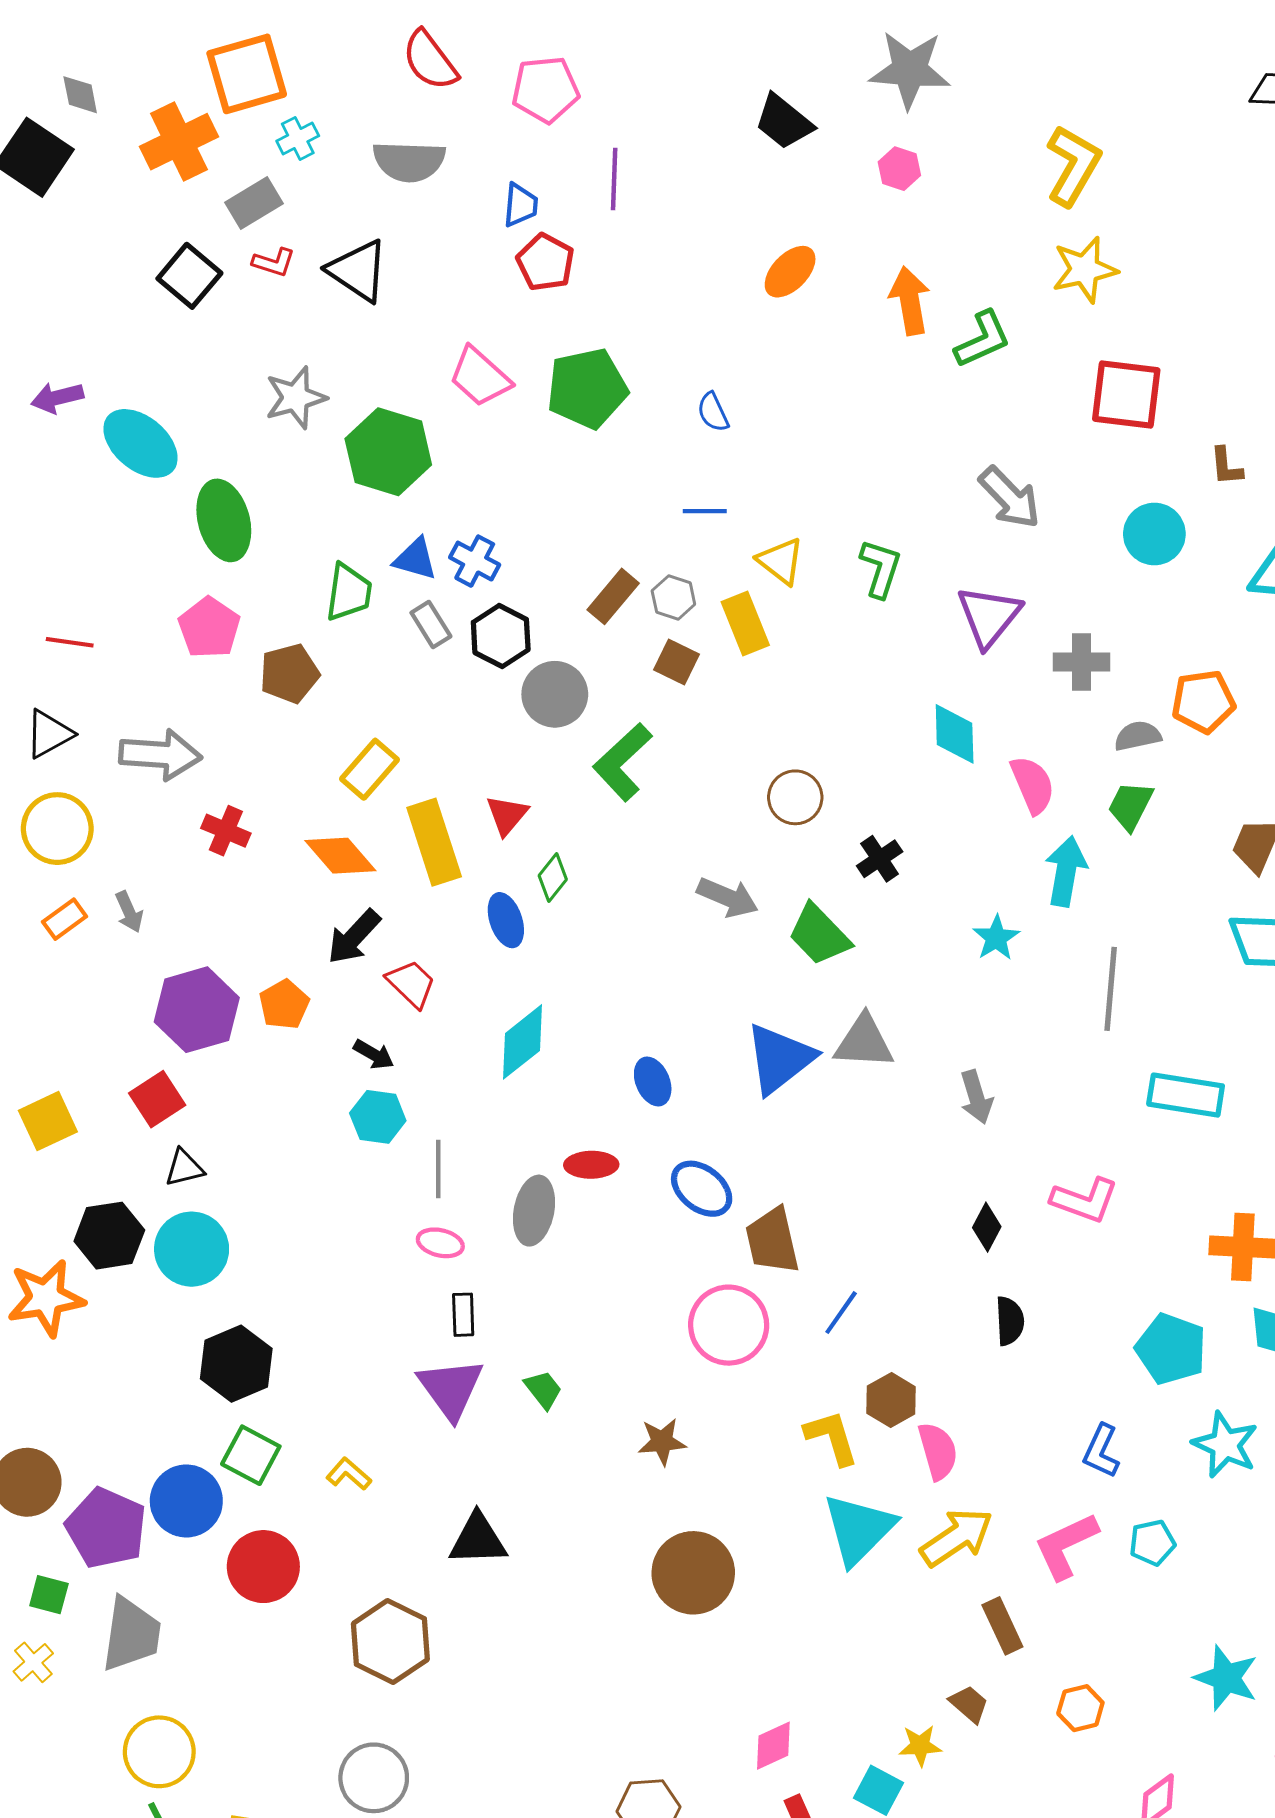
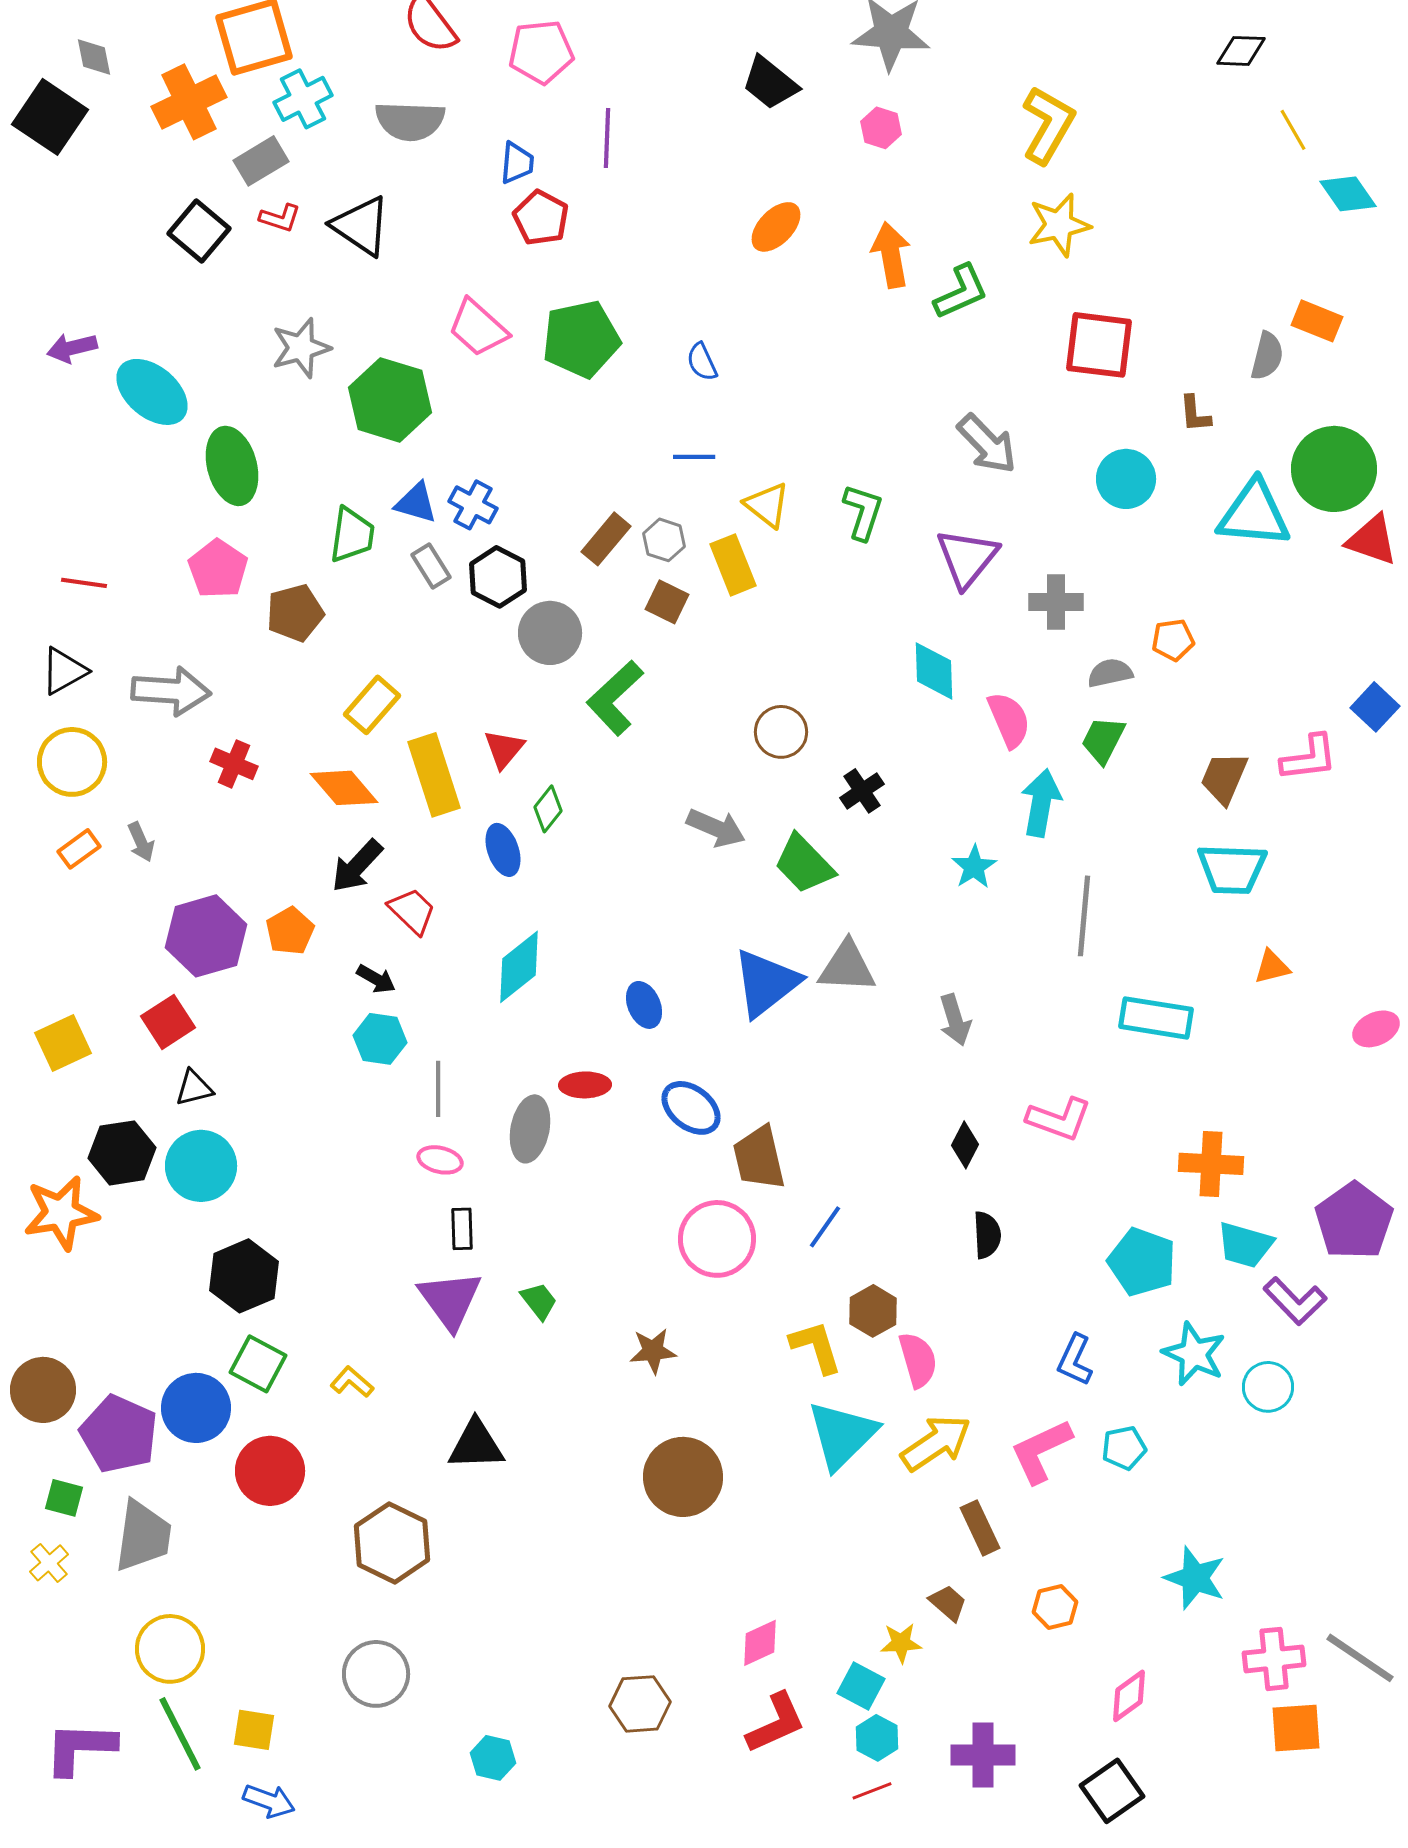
cyan cross: (298, 138) -> (303, 99), size x1.4
orange pentagon: (1203, 702) -> (1173, 640), size x0.7

